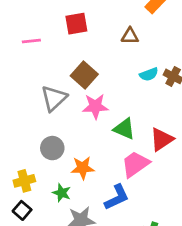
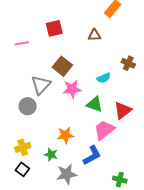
cyan semicircle: (149, 74) -> (104, 78), moved
gray circle: (52, 148) -> (28, 106), moved

